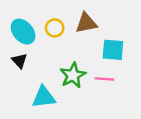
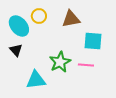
yellow circle: (55, 28) -> (39, 16), moved

